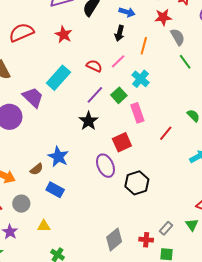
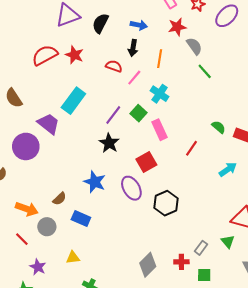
red semicircle: (21, 32) -> (45, 55), moved
red semicircle: (94, 66) -> (114, 66), moved
blue star: (58, 157) -> (95, 182), moved
gray circle: (21, 204) -> (47, 227), moved

